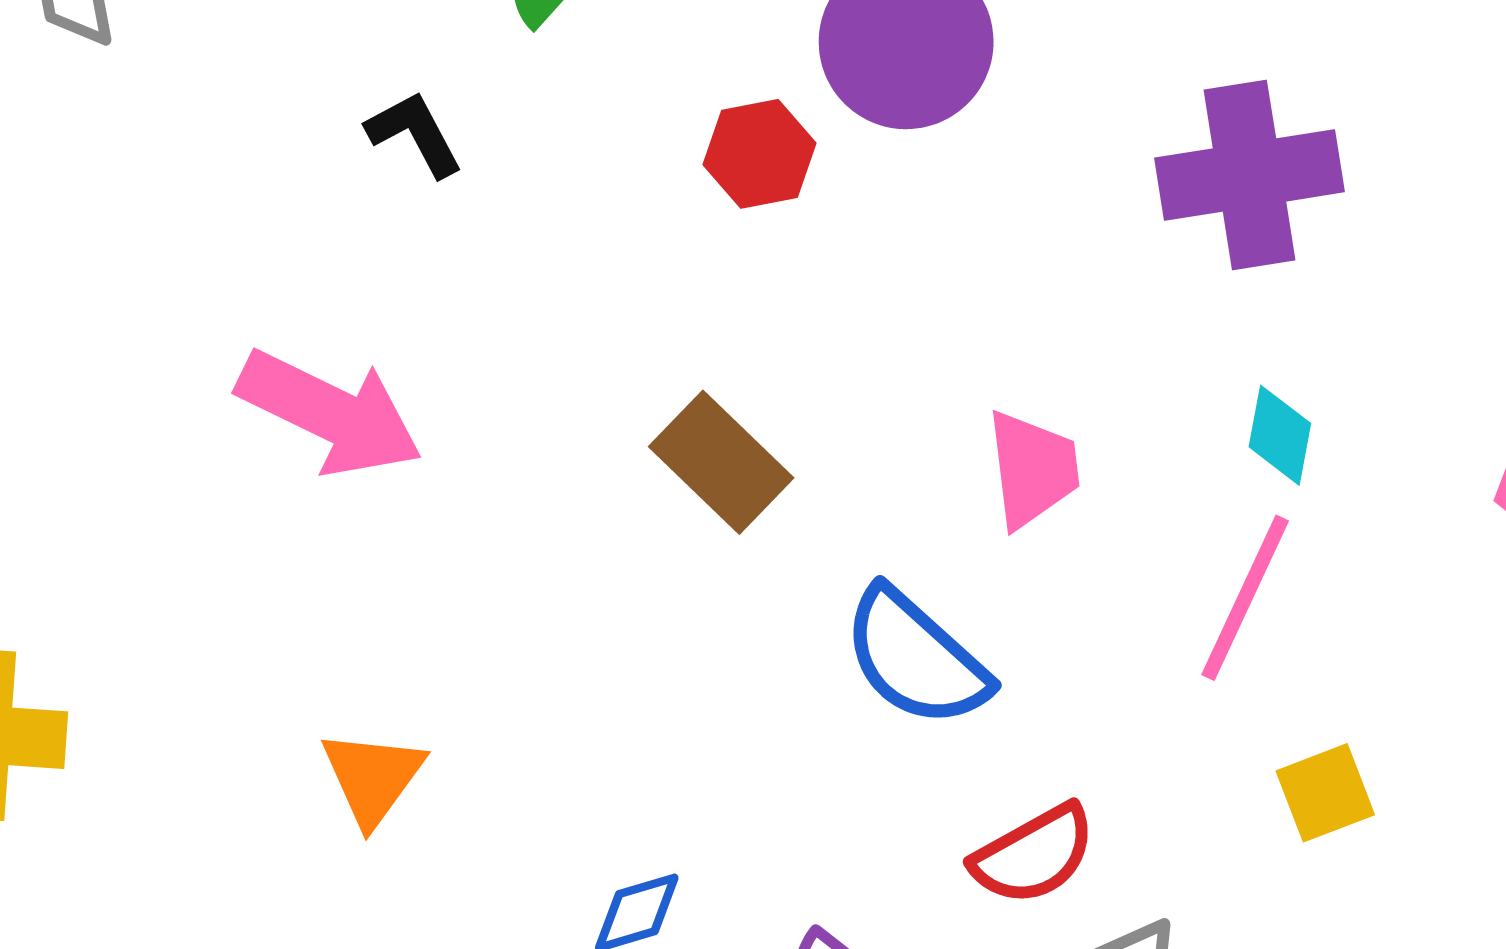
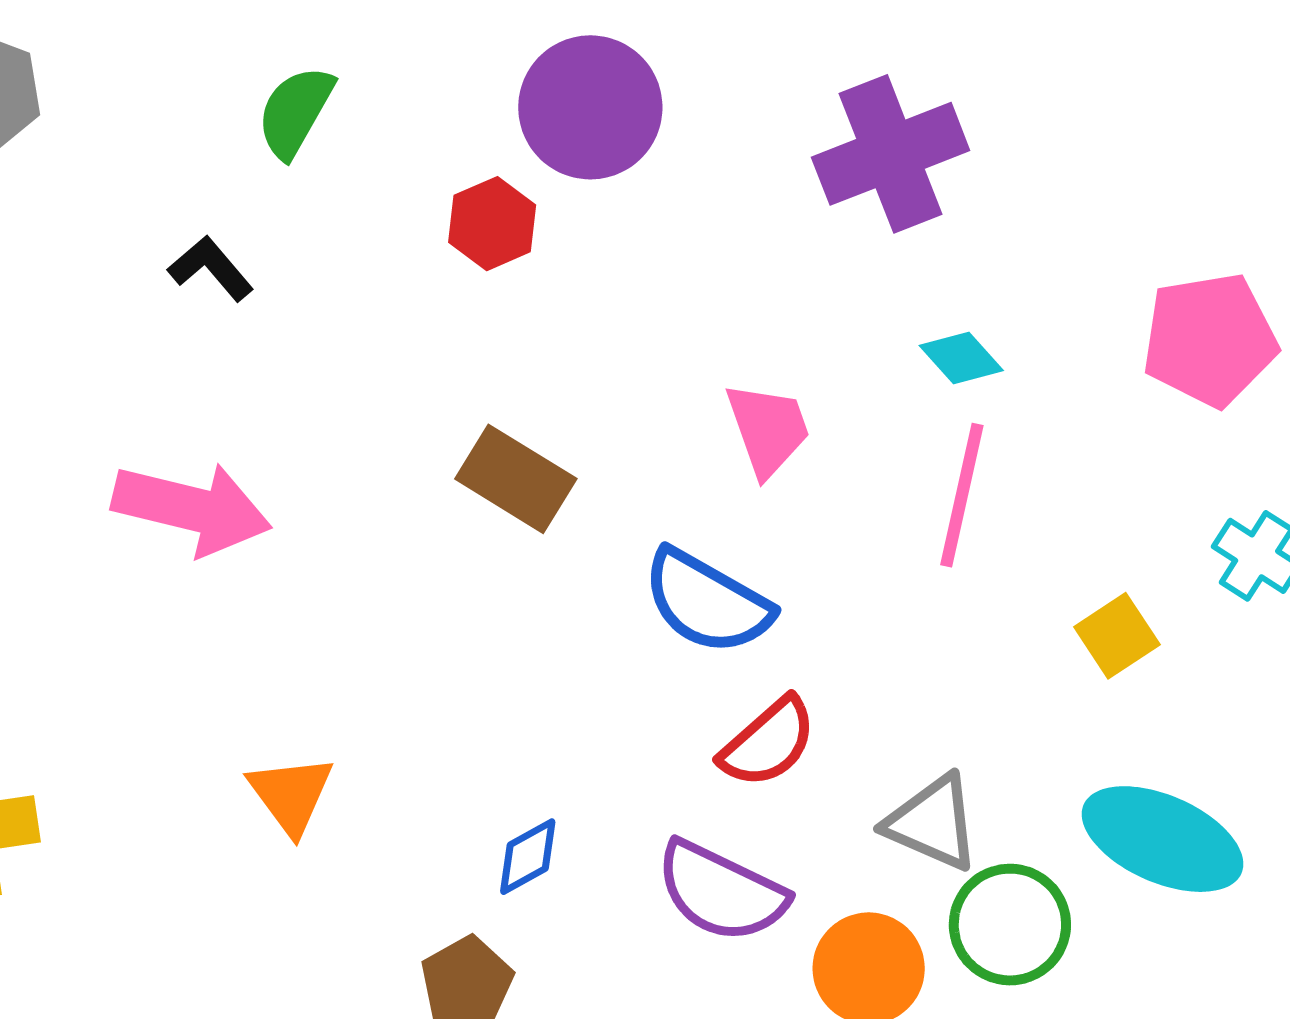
cyan diamond: (1280, 435) -> (961, 358), turned -40
yellow square: (1325, 793) -> (1117, 636), moved
red semicircle: (1034, 855) -> (768, 742), moved

